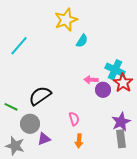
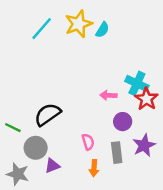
cyan semicircle: (82, 41) -> (102, 30), moved
cyan line: (19, 46) -> (42, 29), moved
purple circle: (103, 90) -> (123, 122), moved
gray rectangle: (121, 139) -> (117, 153), moved

